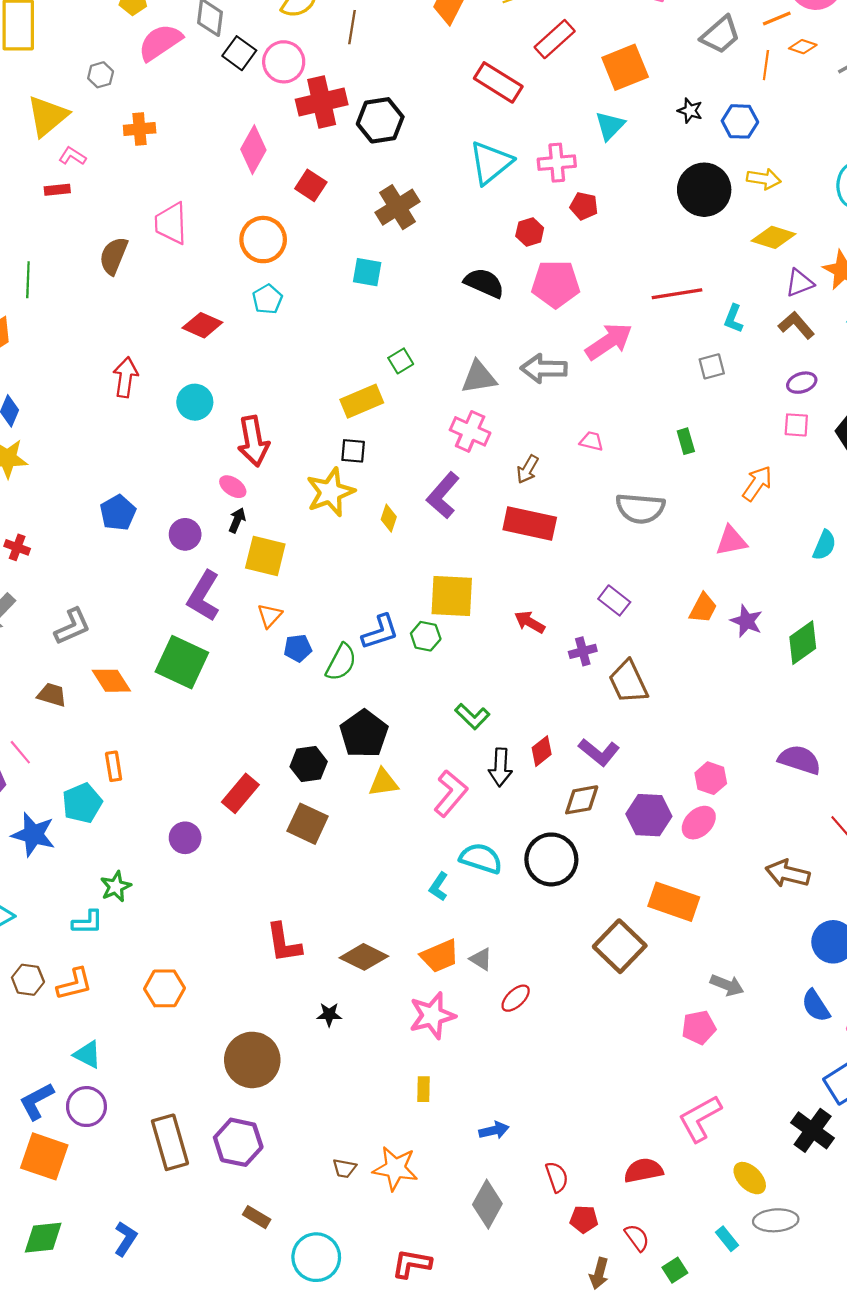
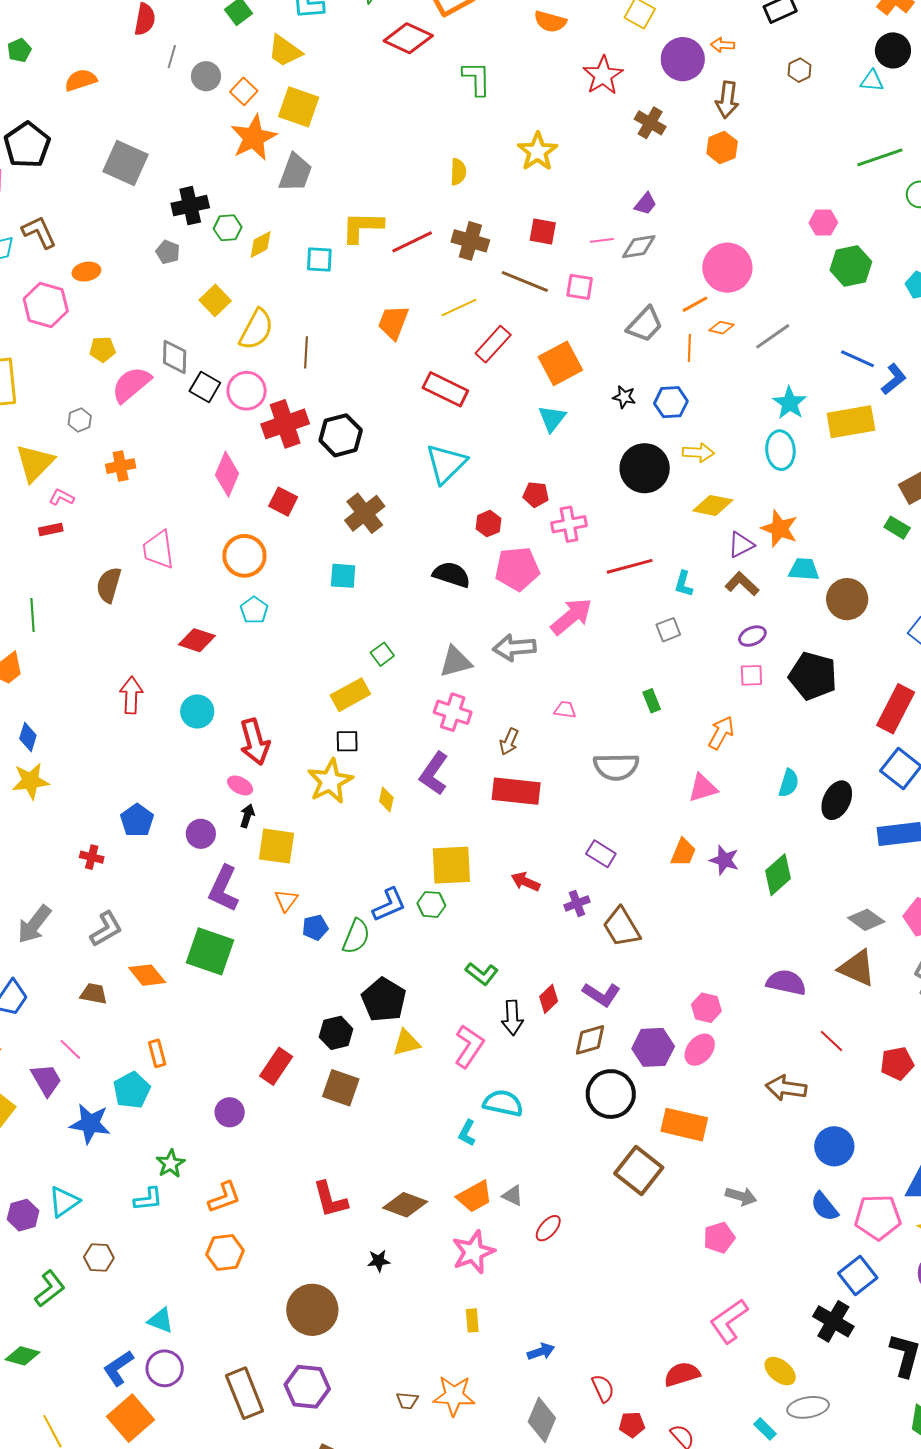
pink cross: (557, 163) -> (569, 524), moved
red cross: (17, 547) -> (92, 857), moved
black circle: (551, 859) -> (611, 1094), moved
orange L-shape: (75, 984) -> (224, 1197), moved
orange square: (44, 1156) -> (131, 1418), turned 36

